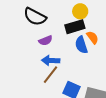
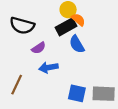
orange semicircle: (92, 37) -> (78, 20), moved
brown line: (51, 75) -> (17, 85), moved

